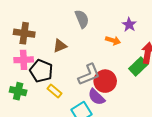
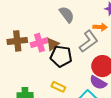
pink cross: (24, 60) -> (40, 43), moved
black pentagon: (41, 71) -> (61, 56), moved
gray L-shape: (89, 75) -> (89, 41), moved

